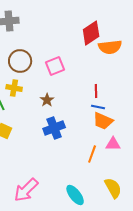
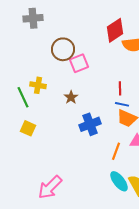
brown circle: (20, 61) -> (63, 49), moved
blue cross: (54, 128) -> (90, 124), moved
cyan ellipse: (75, 195) -> (119, 181), moved

